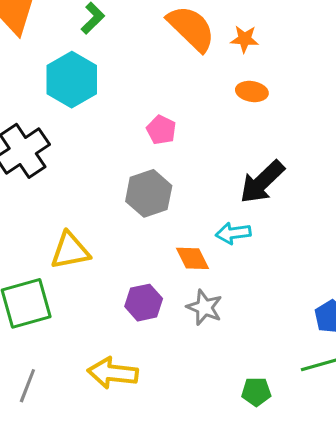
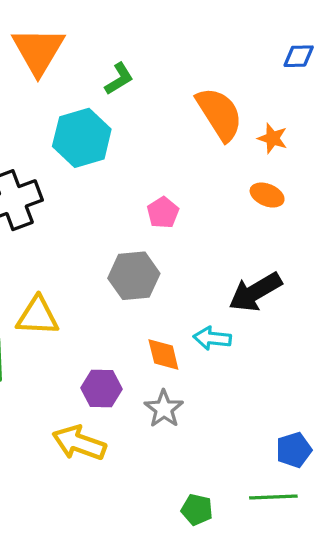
yellow arrow: (113, 373) -> (79, 443), moved

